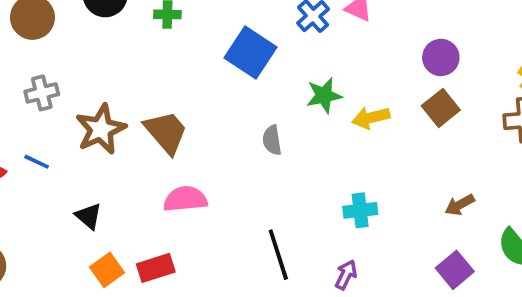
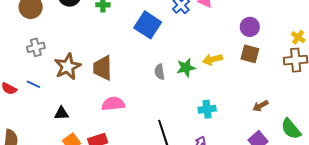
green star: (324, 95) -> (186, 68), moved
brown square: (441, 108) -> (250, 54), turned -36
brown trapezoid: (166, 132) -> (103, 68), turned -140
black triangle: (89, 216) -> (61, 113), turned -42

